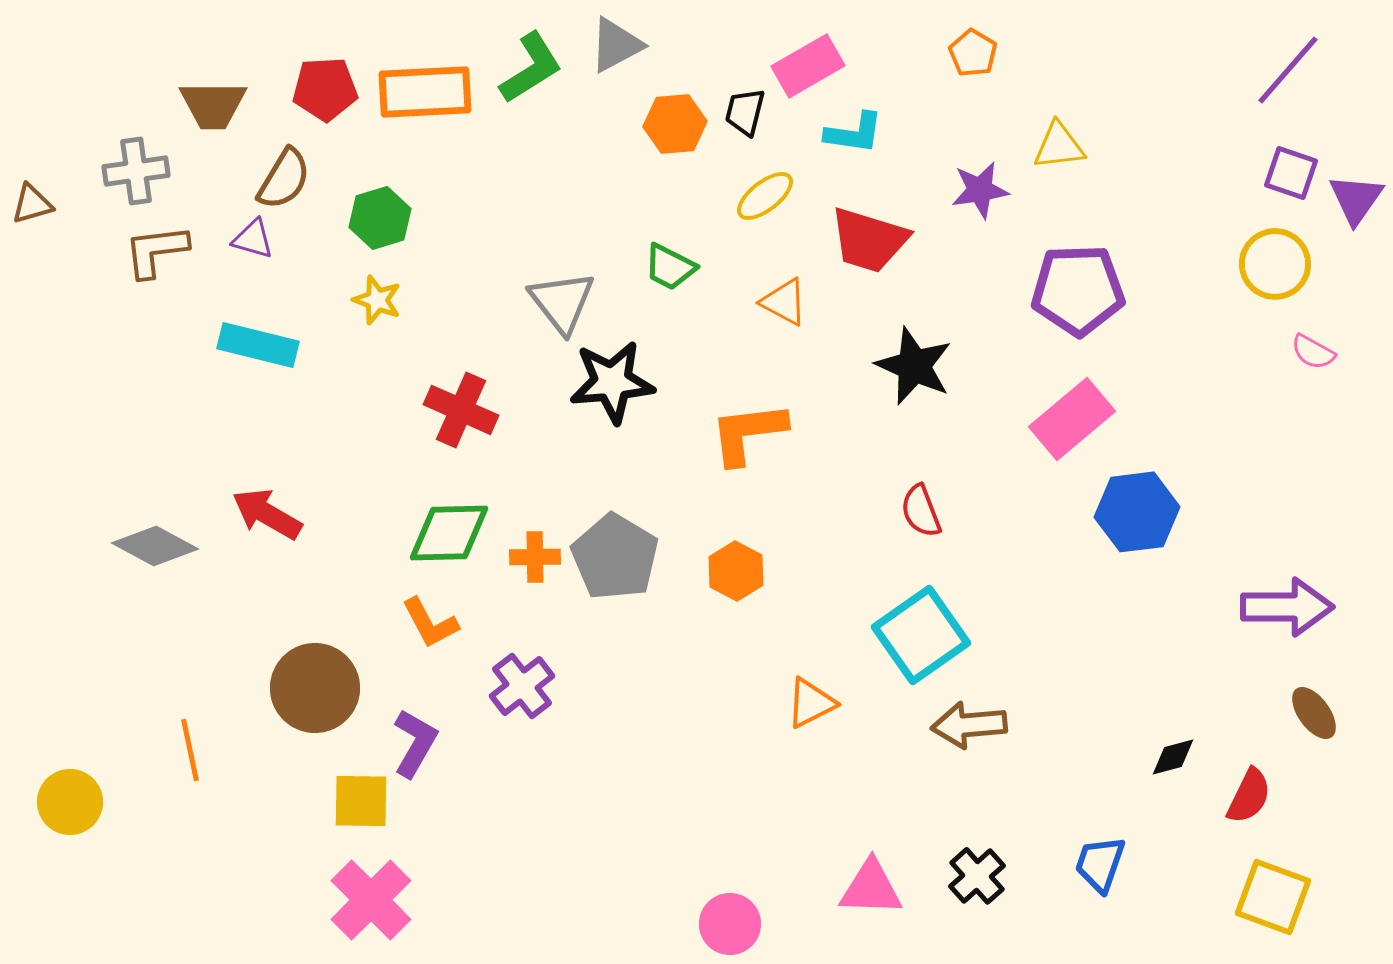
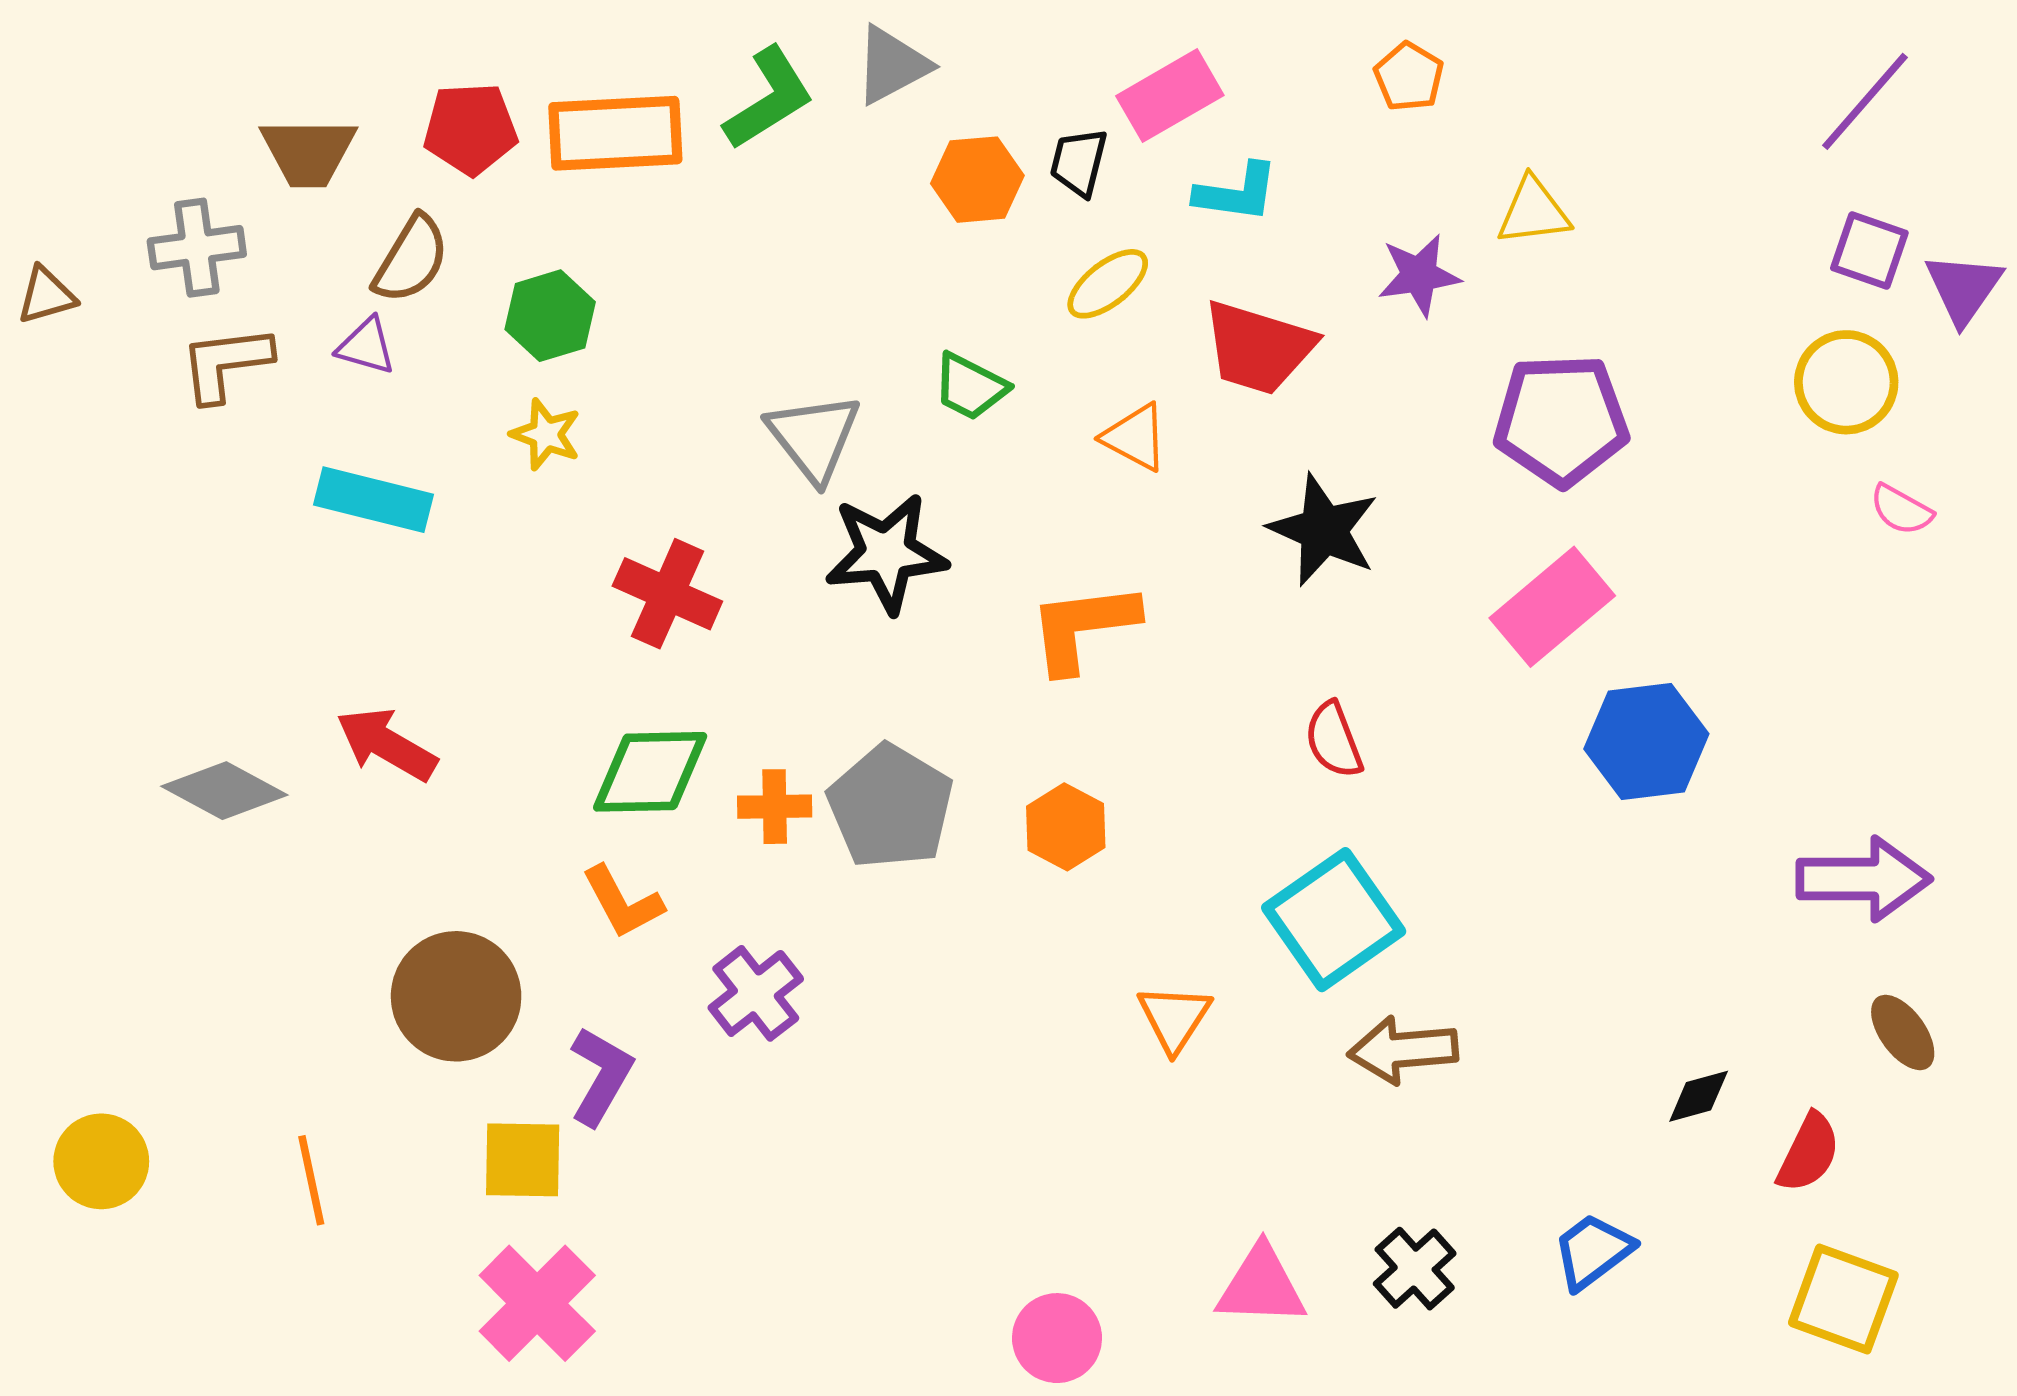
orange triangle: (811, 703) -> (1174, 1018), turned -30
orange line: (190, 750) -> (311, 1180), moved
blue trapezoid: (1100, 864) -> (1593, 1251), turned 34

